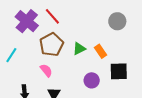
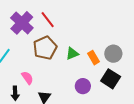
gray circle: (117, 21) -> (113, 54), moved
pink semicircle: (46, 70) -> (27, 78), moved
black square: (119, 71) -> (111, 79), turned 30

